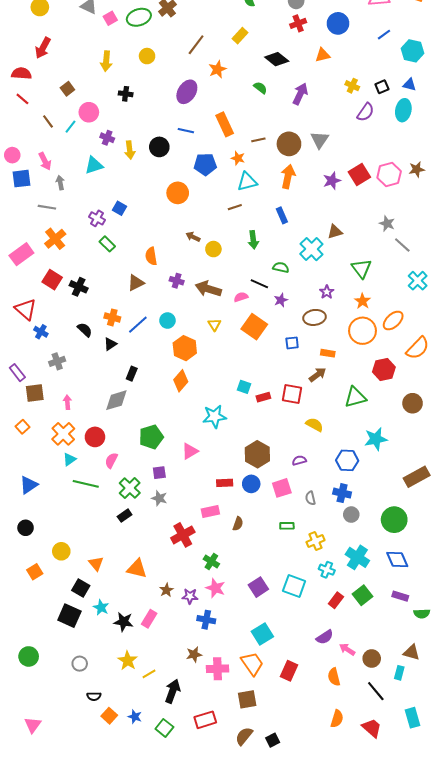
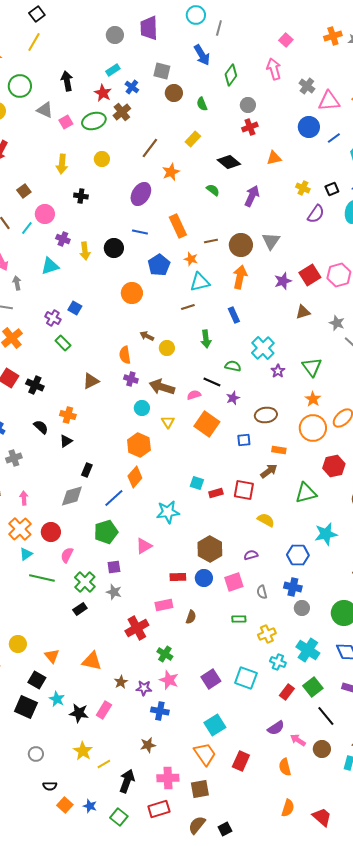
blue circle: (338, 23) -> (309, 127), moved
blue pentagon: (205, 164) -> (159, 265), turned -30
brown triangle: (335, 232) -> (303, 312), moved
orange semicircle: (151, 256) -> (125, 355), moved
purple star: (327, 292) -> (278, 371), moved
cyan circle: (167, 321) -> (142, 408), moved
blue line: (138, 325) -> (114, 498), moved
pink cross: (217, 669) -> (168, 778), moved
black line: (376, 691) -> (326, 716), moved

